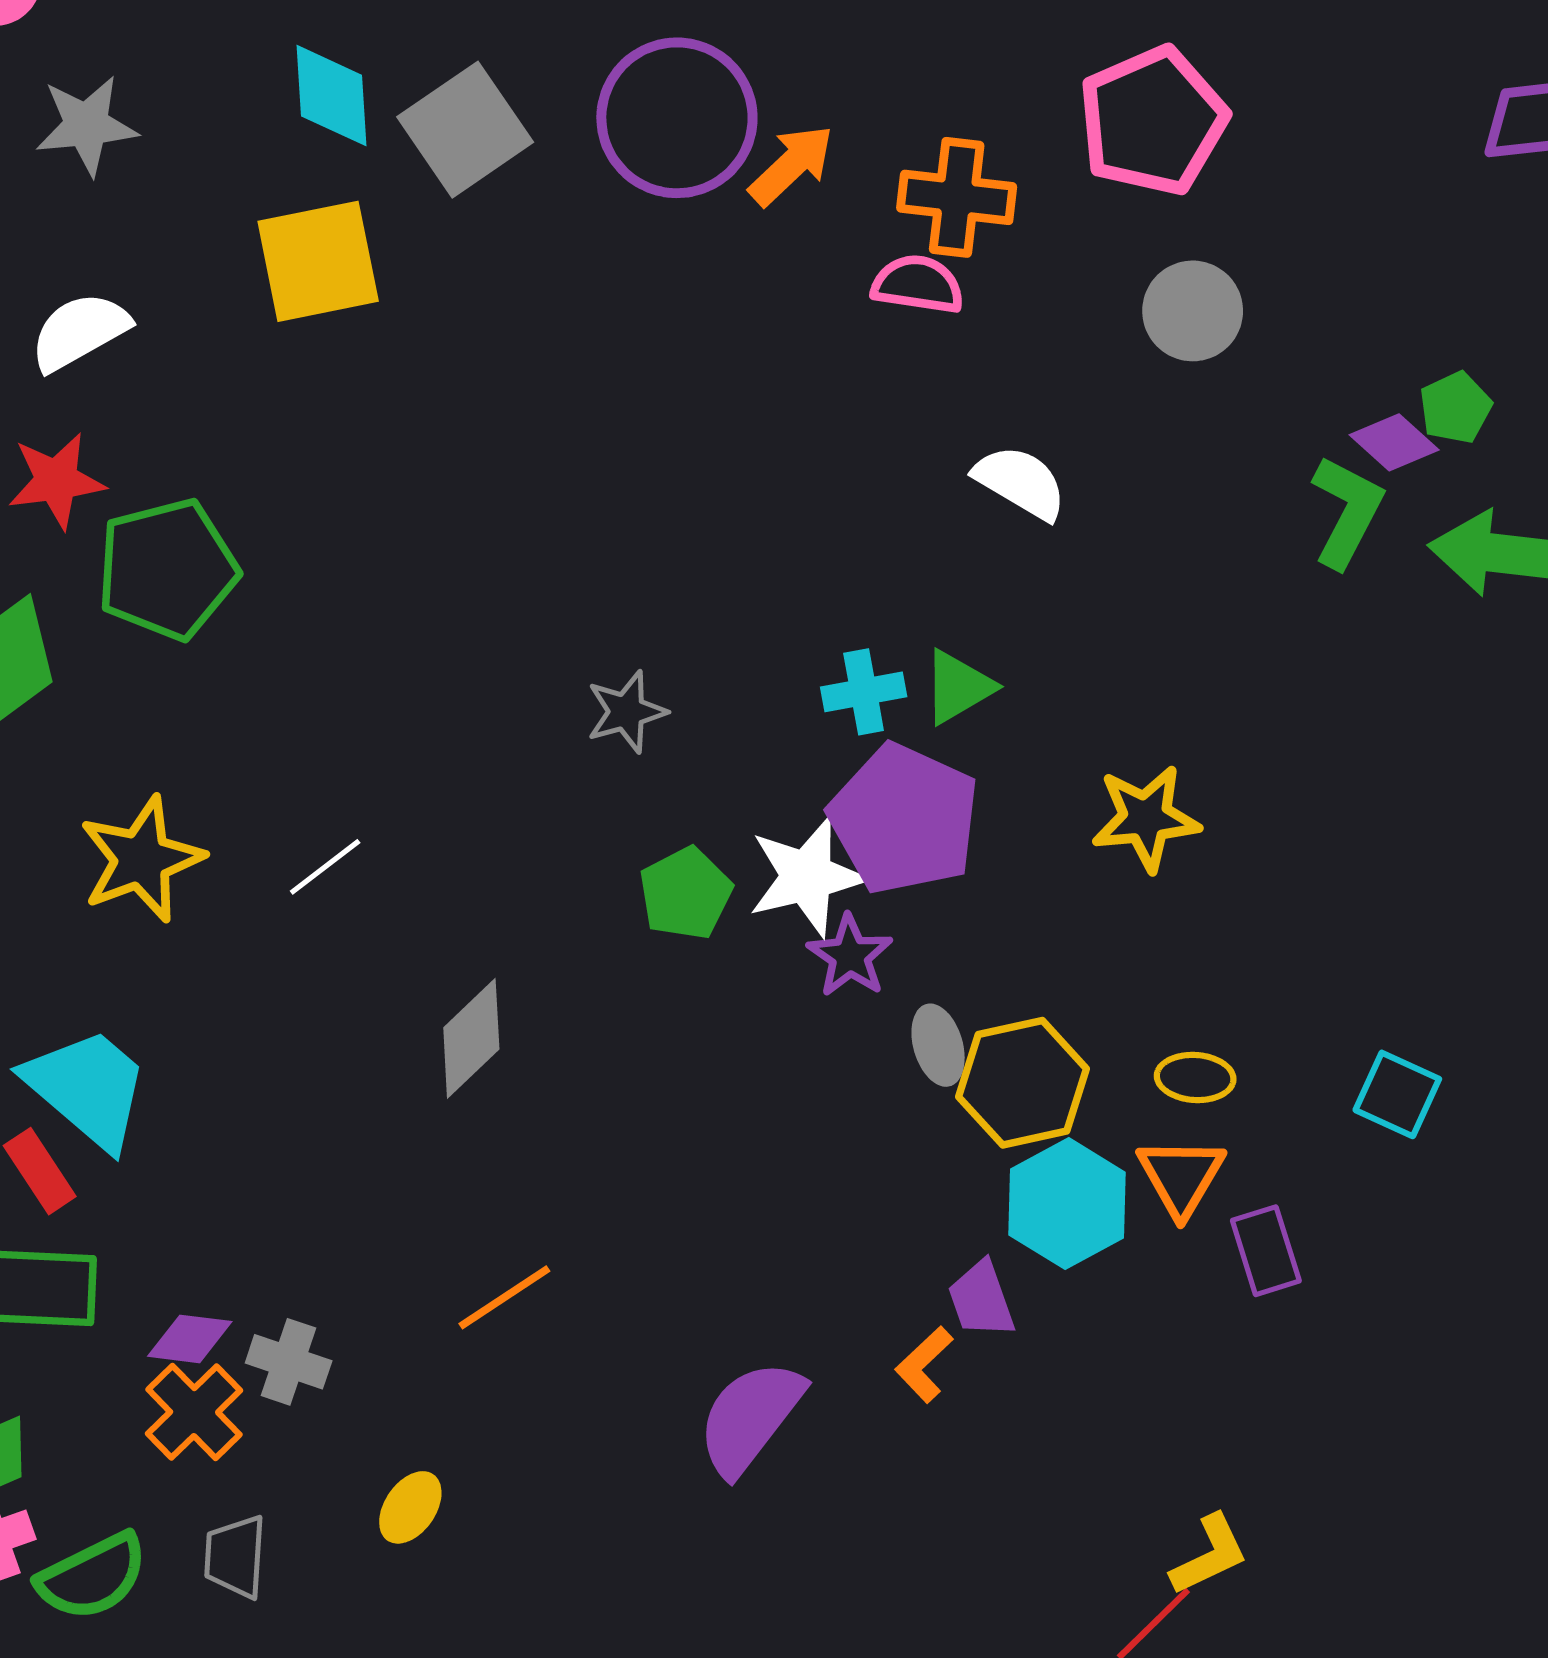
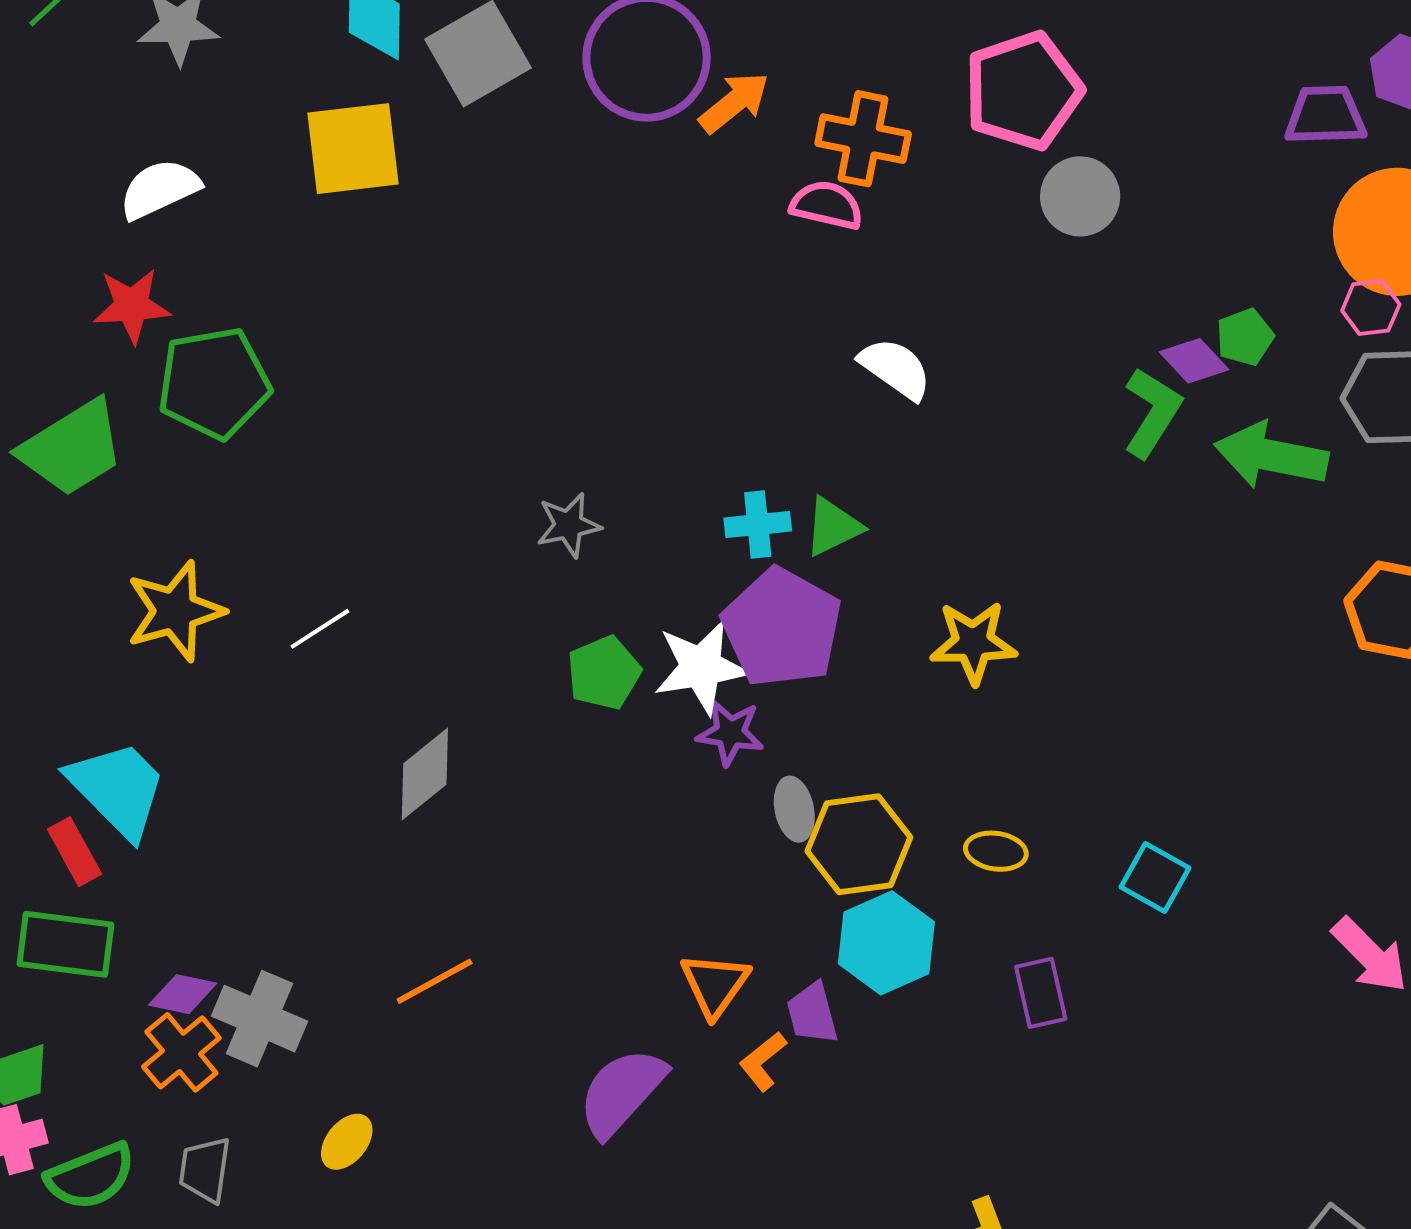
gray circle: (1193, 311) -> (1080, 196), moved
purple star: (850, 956) -> (730, 733), turned -30
orange triangle: (1181, 1177) -> (715, 985), moved
gray cross: (289, 1362) -> (260, 1019), size x1.4

